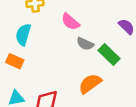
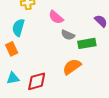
green rectangle: (109, 55) -> (87, 43), turned -54
orange rectangle: (15, 61) -> (12, 49), turned 40

